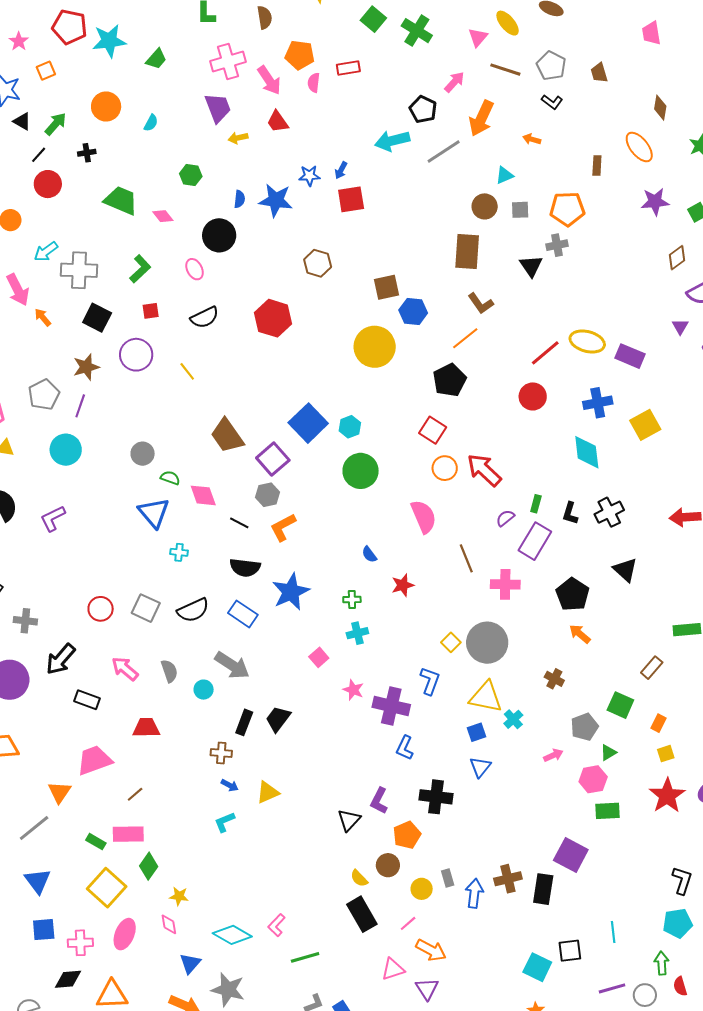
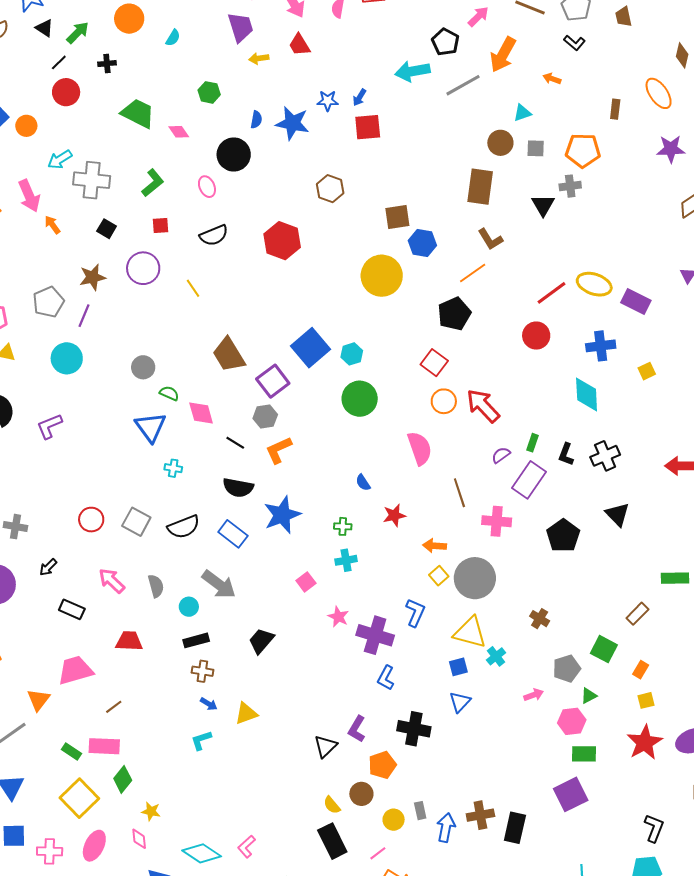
black square: (97, 318) -> (107, 229), size x0.7
yellow square: (645, 425) -> (647, 371), size x0.6
orange arrow: (580, 634) -> (435, 546), moved, turned -40
black arrow: (61, 659) -> (48, 567), size x0.6
black rectangle: (244, 722) -> (196, 640), moved, turned 50
purple square: (571, 855) -> (571, 794), moved, turned 32

